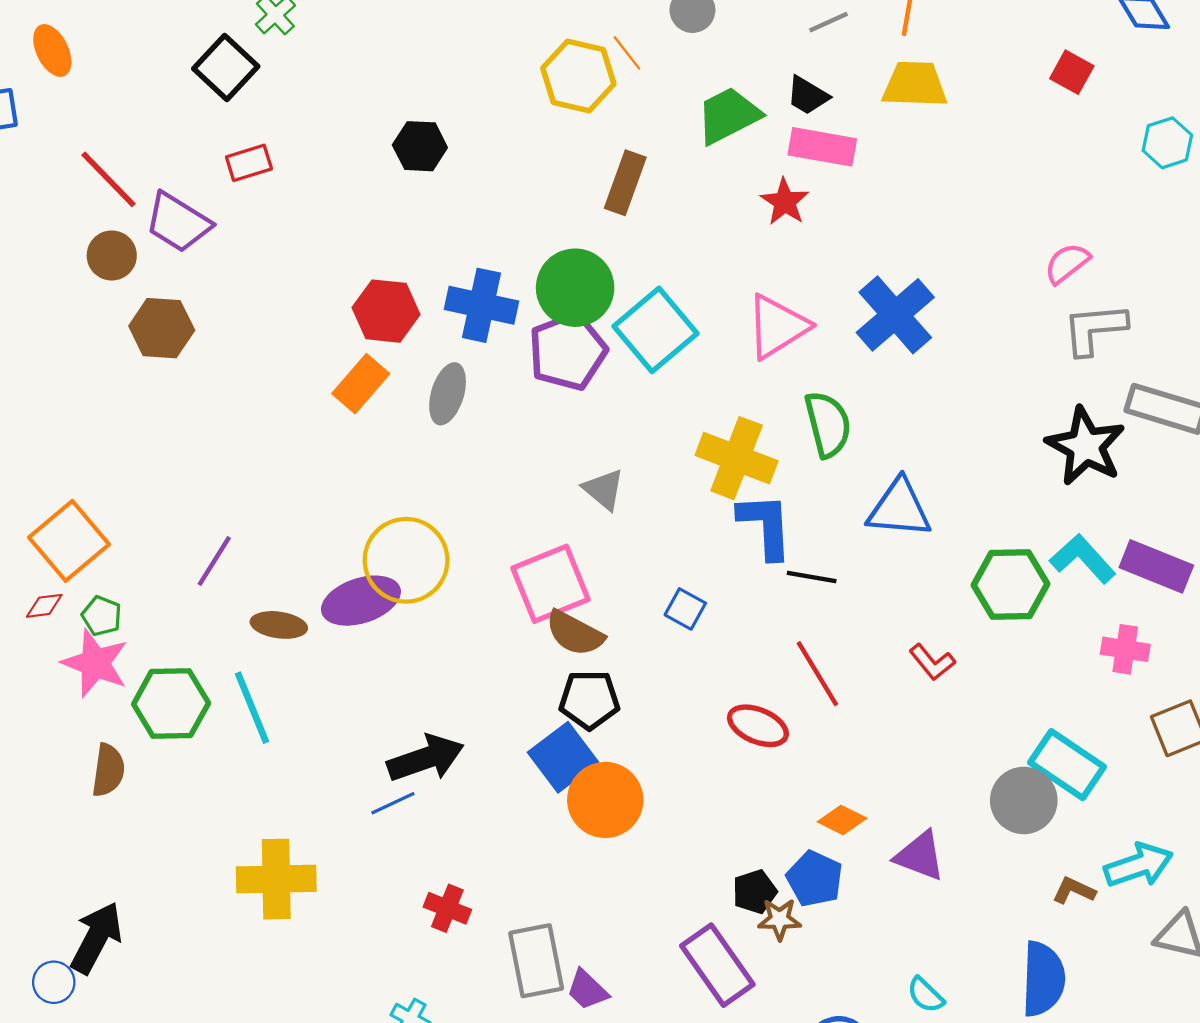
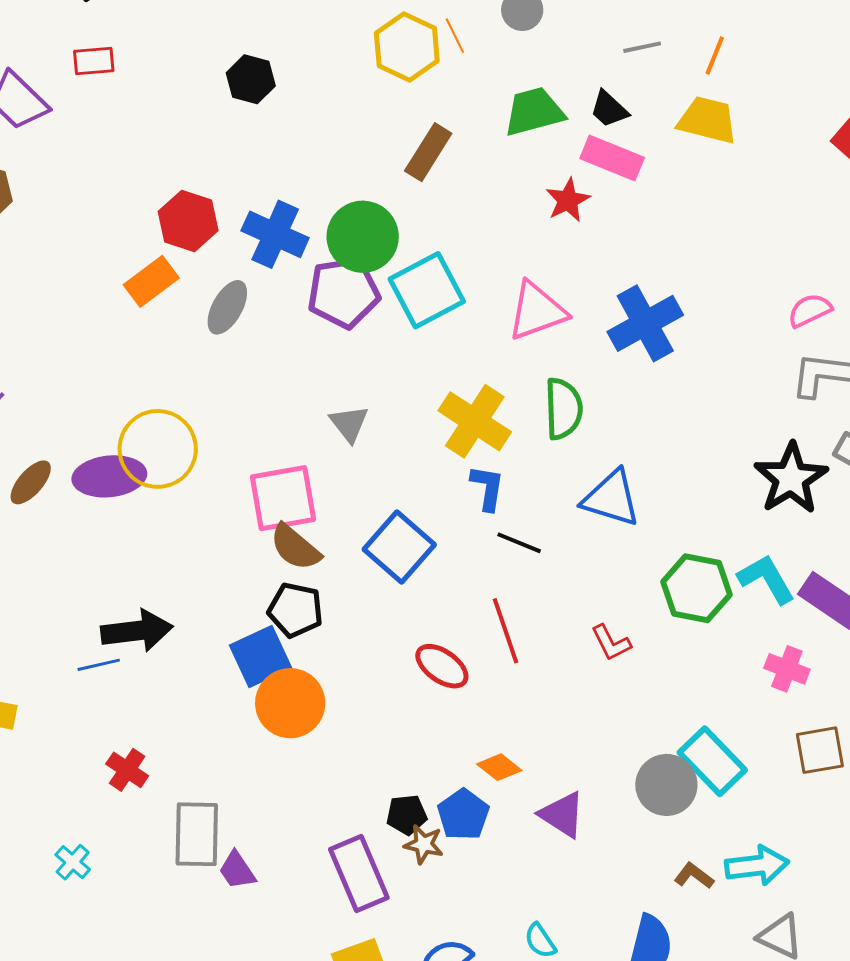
blue L-shape: (765, 526) -> (488, 488), size x0.7
blue square: (685, 609) -> (399, 547), size x1.8
brown ellipse: (279, 625) -> (31, 482), turned -69

